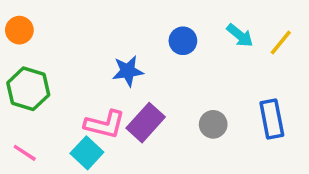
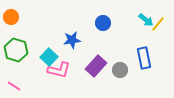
cyan arrow: (240, 35) -> (146, 20), moved
blue rectangle: (272, 119) -> (144, 58), moved
purple rectangle: (146, 123) -> (96, 66), moved
cyan square: (87, 153) -> (49, 57), moved

